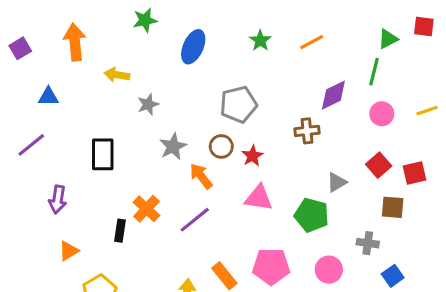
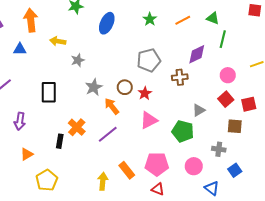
green triangle: (388, 39) -> (213, 18), moved, turned 48
blue triangle: (48, 97) -> (20, 49), moved
gray pentagon: (238, 104) -> (149, 60), moved
pink circle: (382, 114) -> (228, 75), moved
pink triangle: (259, 198) -> (149, 120), turned -36

